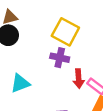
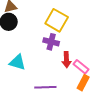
cyan triangle: (20, 83) -> (17, 62), turned 36

